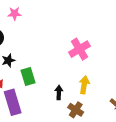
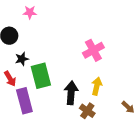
green rectangle: (28, 77) -> (41, 76), size x1.4
black arrow: (59, 92) -> (71, 93), size x1.6

